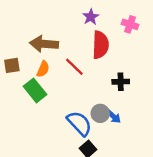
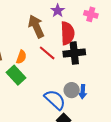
brown arrow: (44, 44) -> (36, 26), moved, turned 65
black cross: (121, 82) -> (74, 53), moved, size x1.5
blue arrow: (113, 116) -> (83, 92), turned 56

